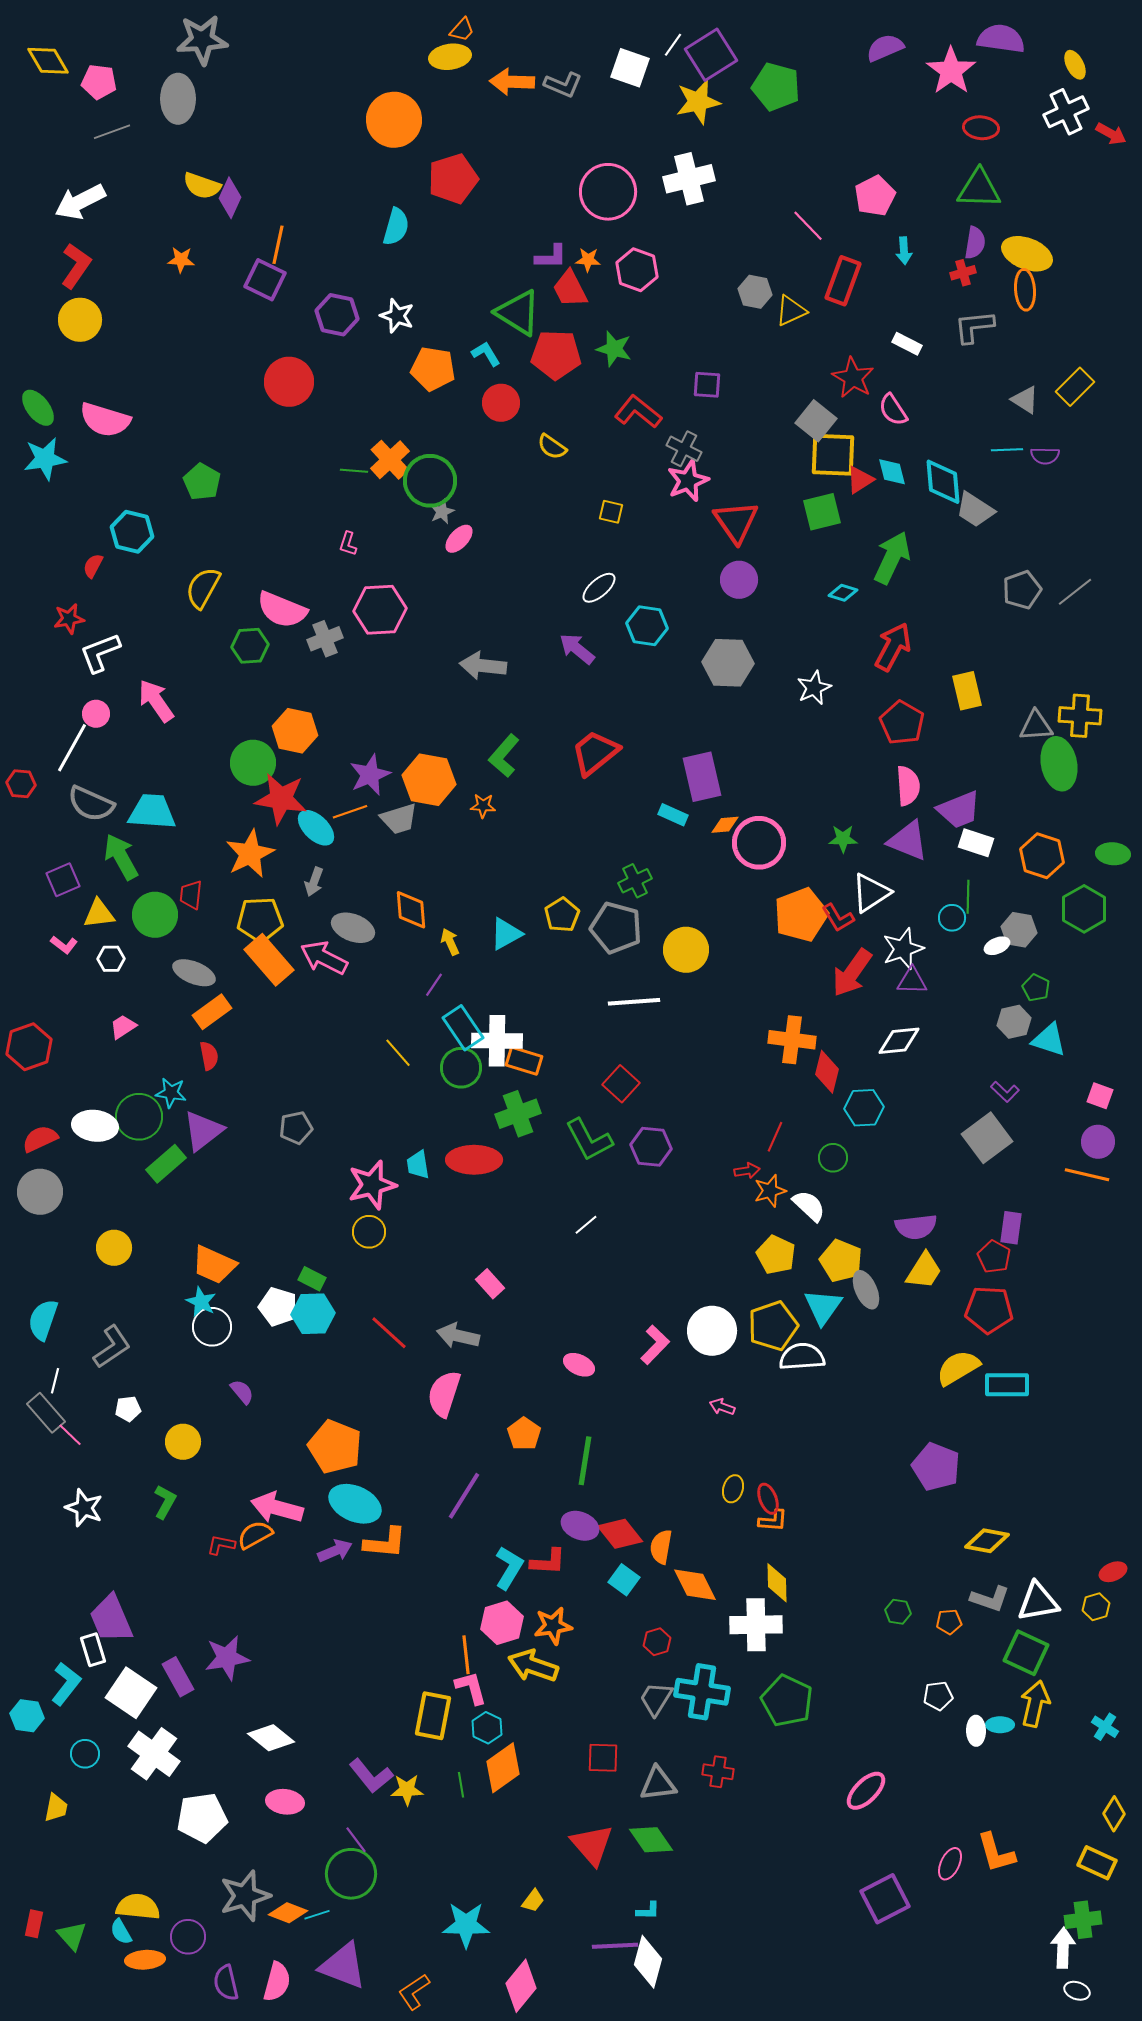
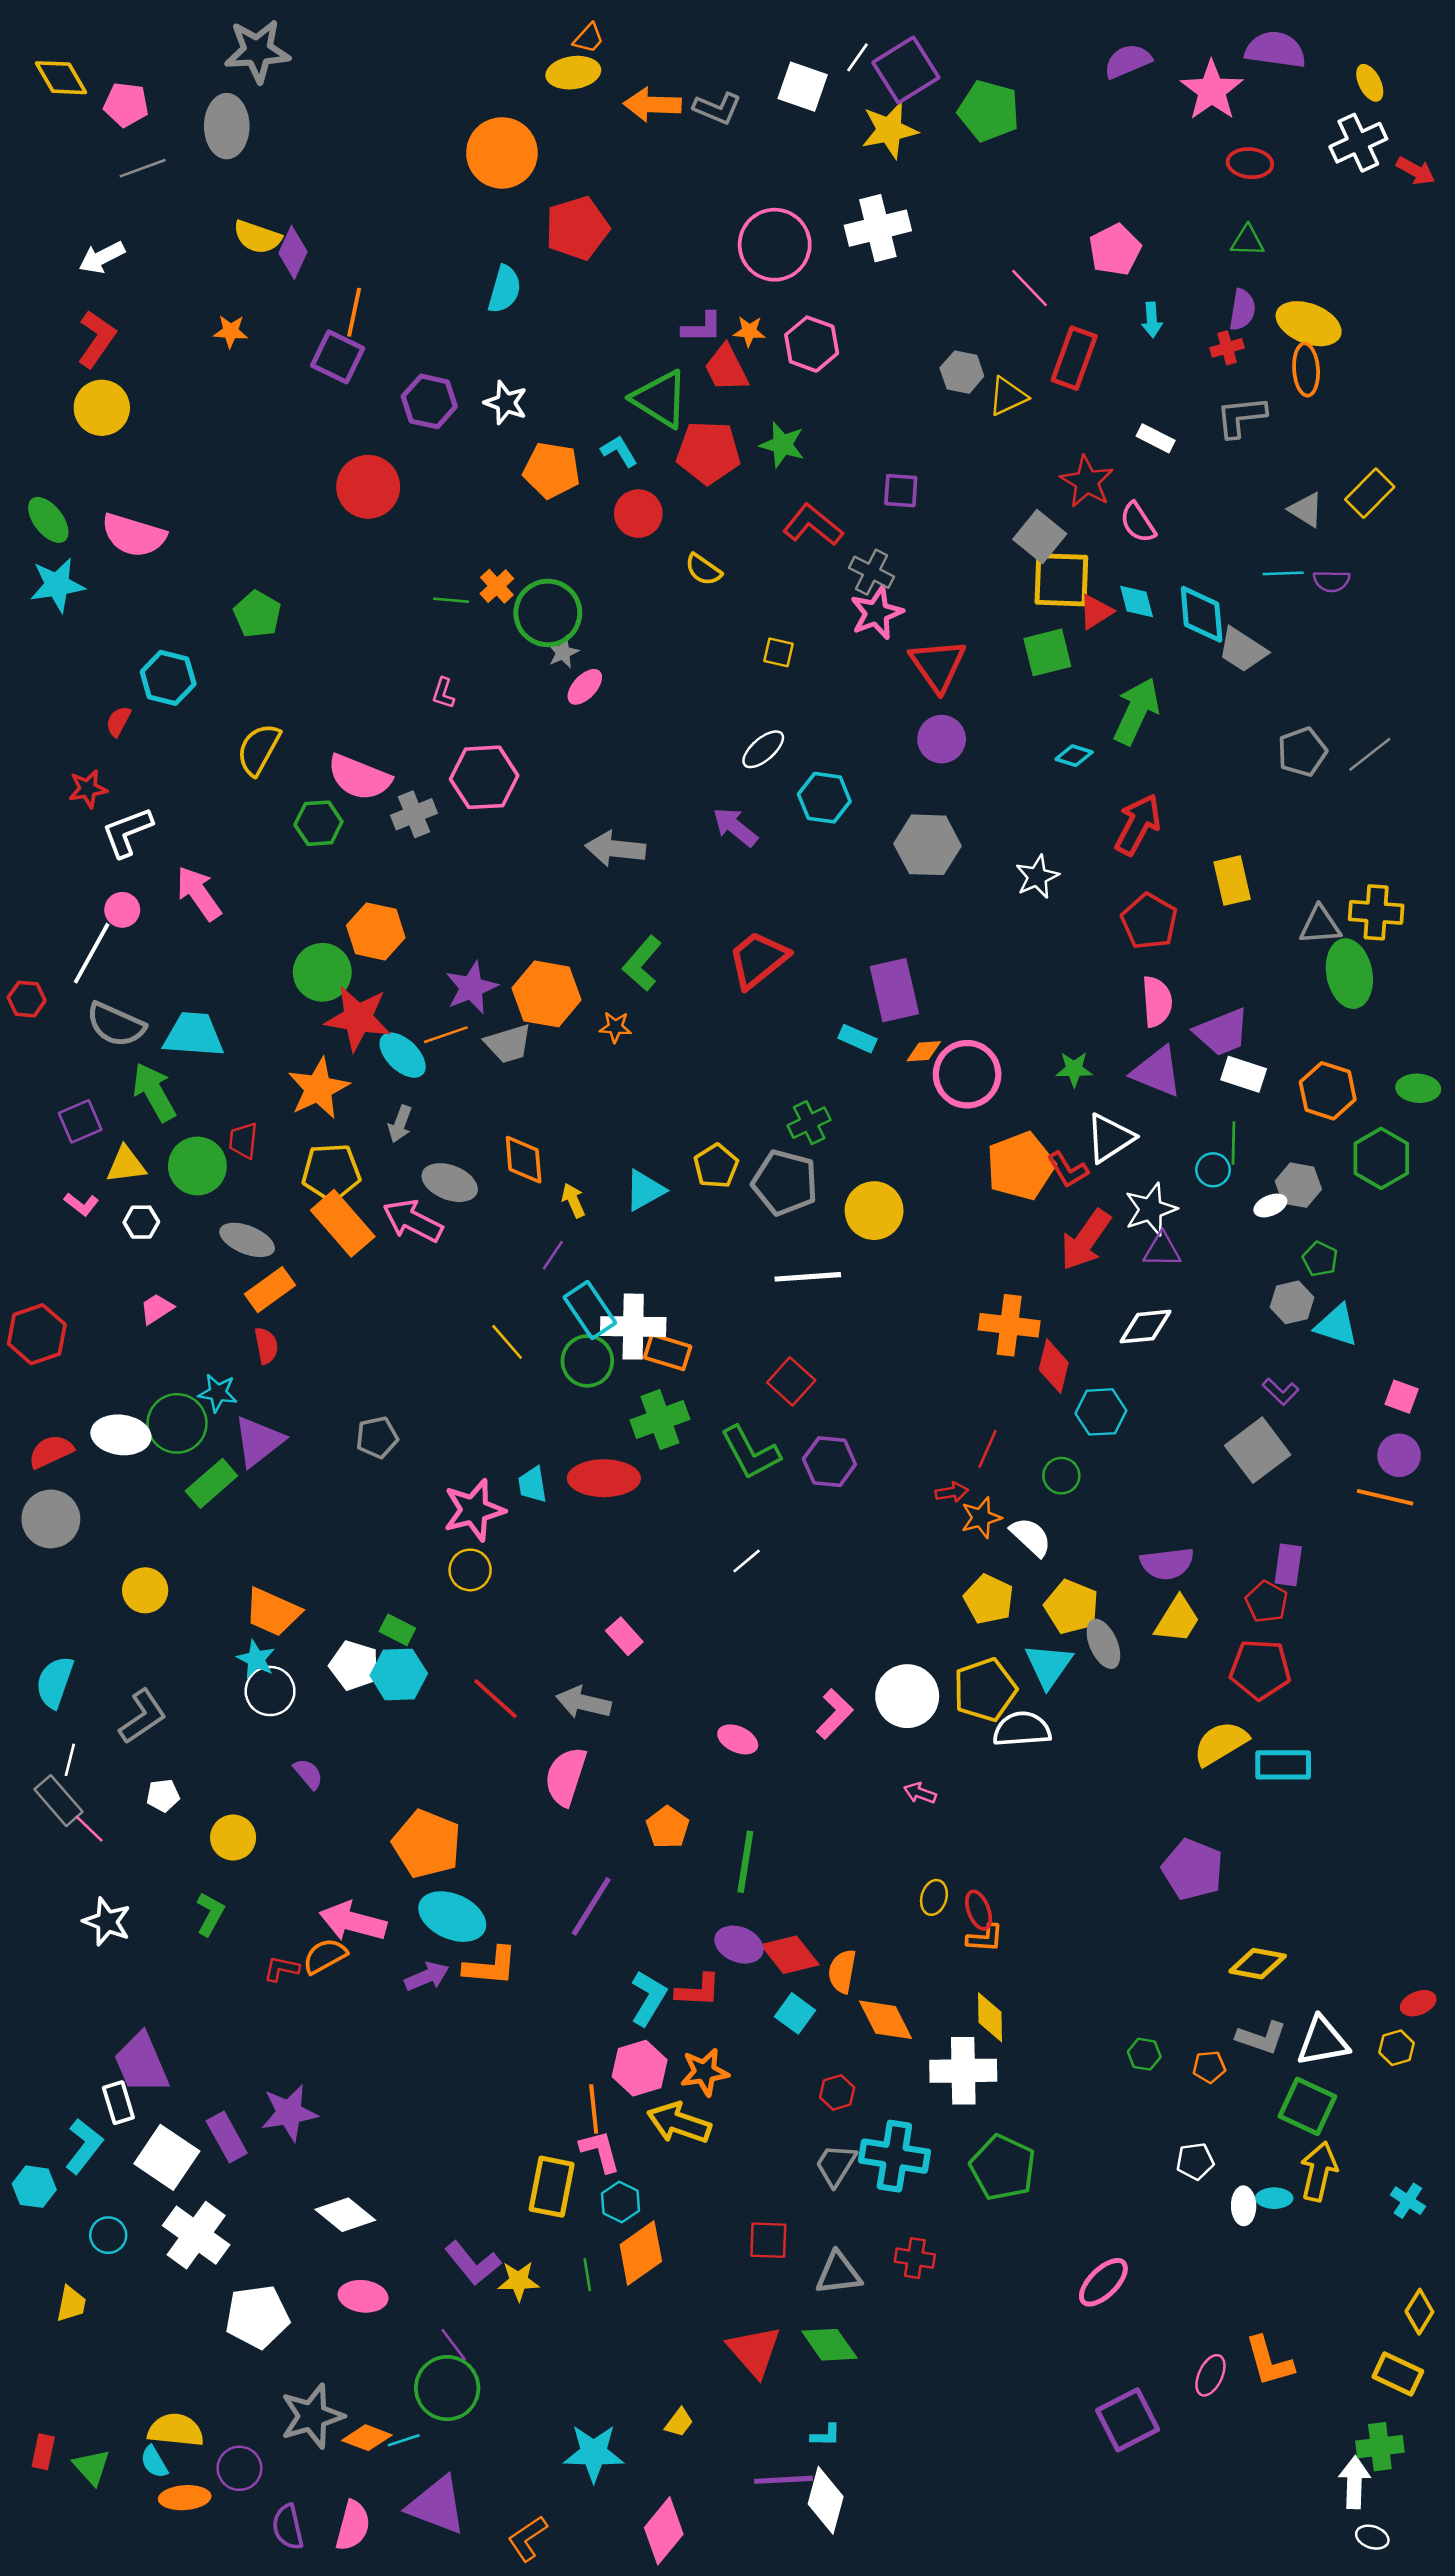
green triangle: (979, 189) -> (1247, 241), size x0.6
white arrow: (80, 202) -> (102, 257), size x0.7
orange cross: (390, 460) -> (497, 586), size x0.7

